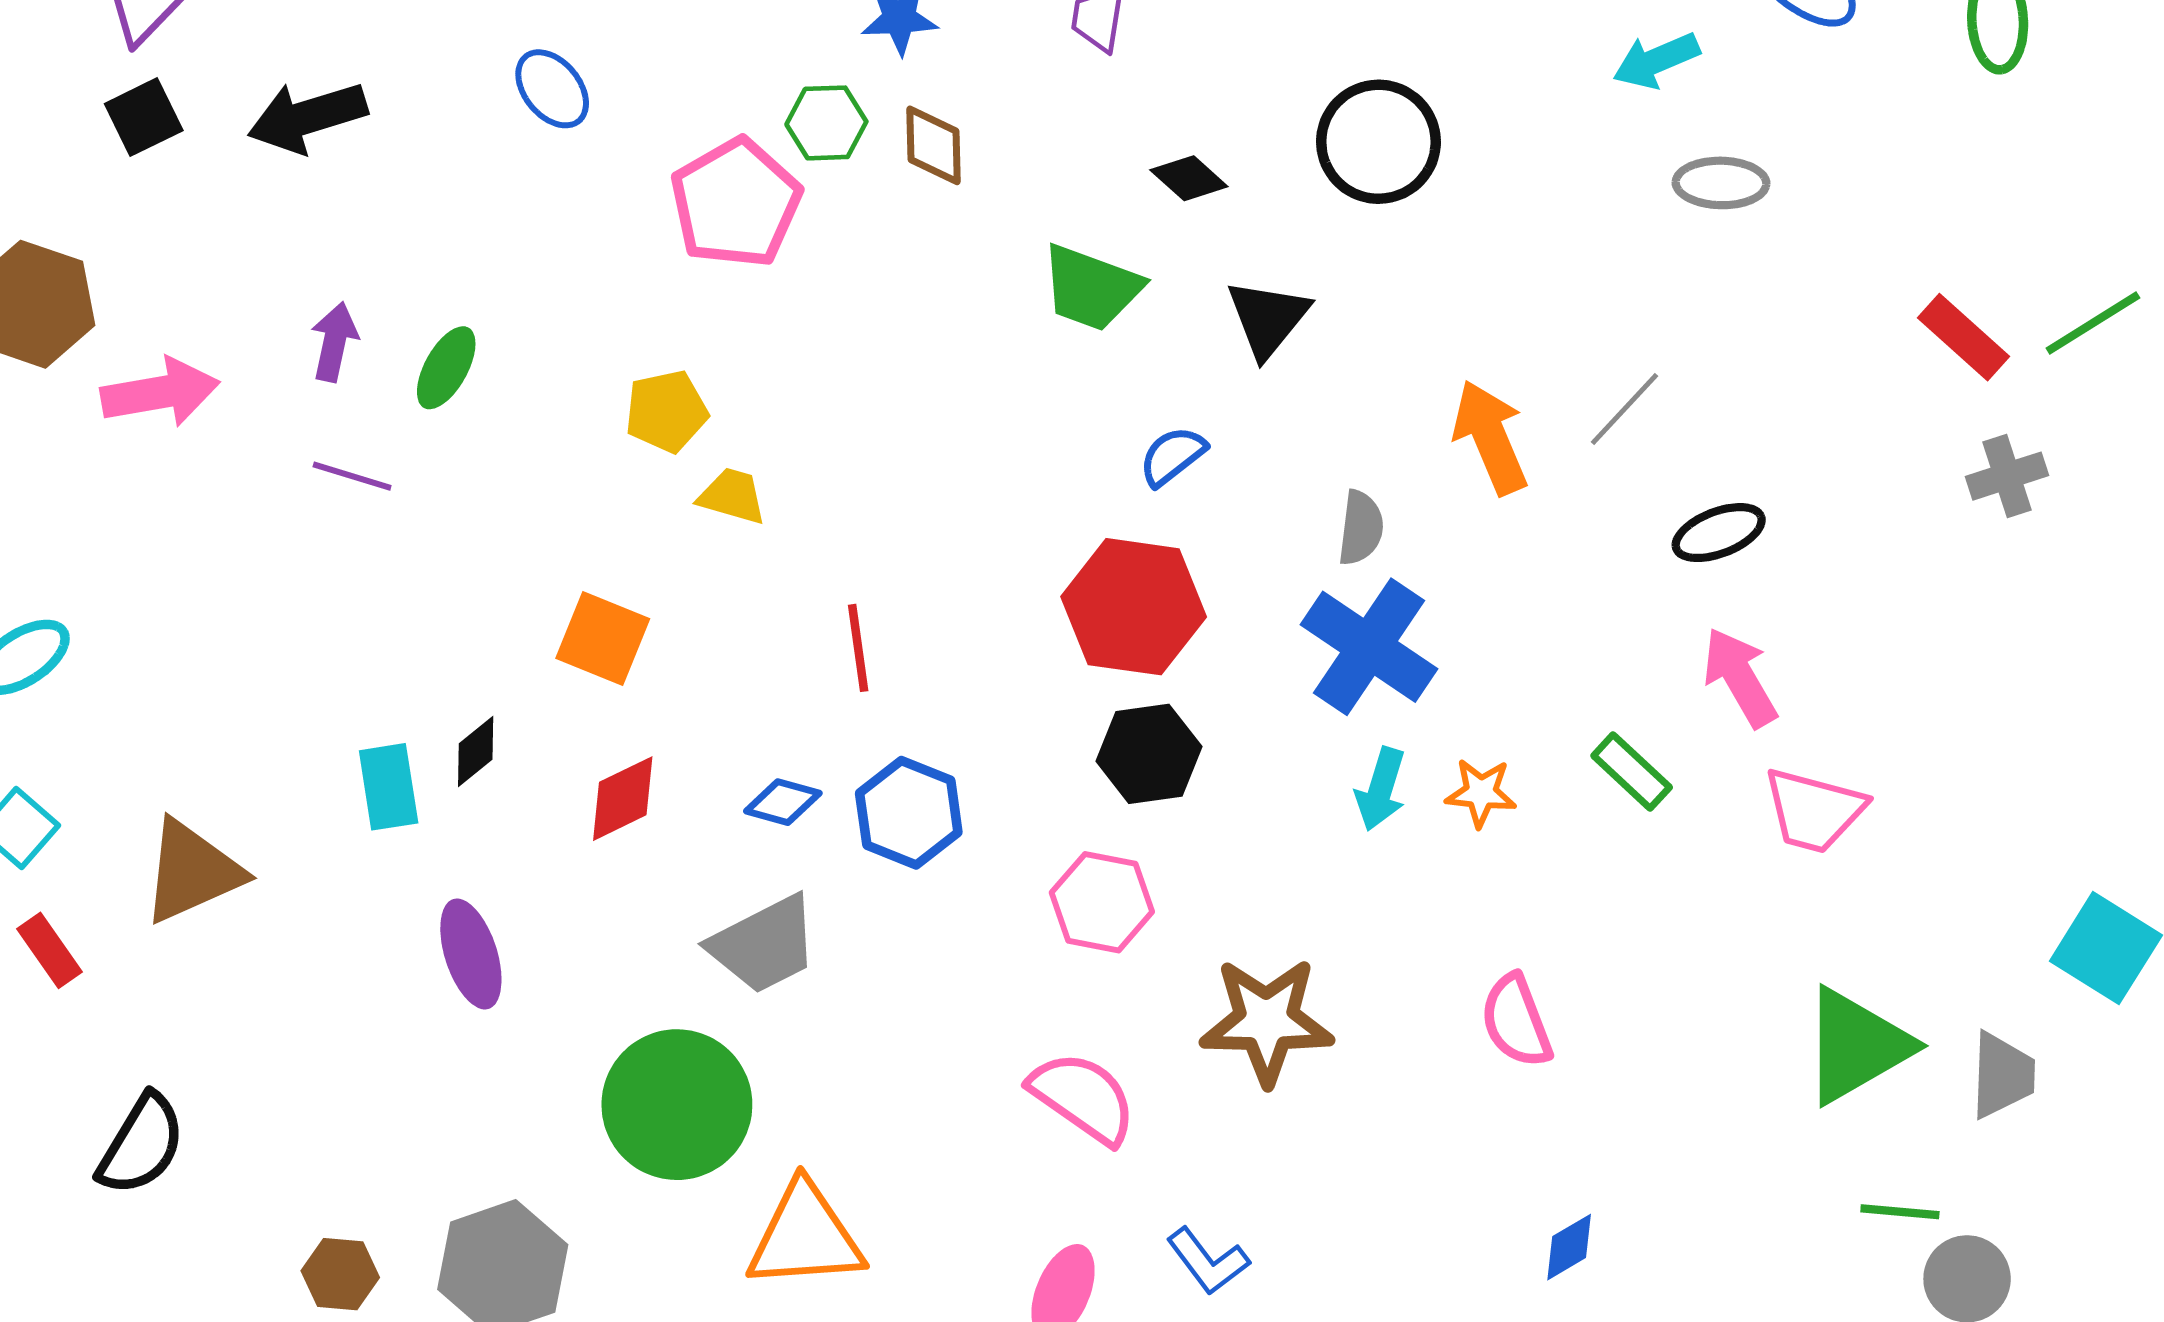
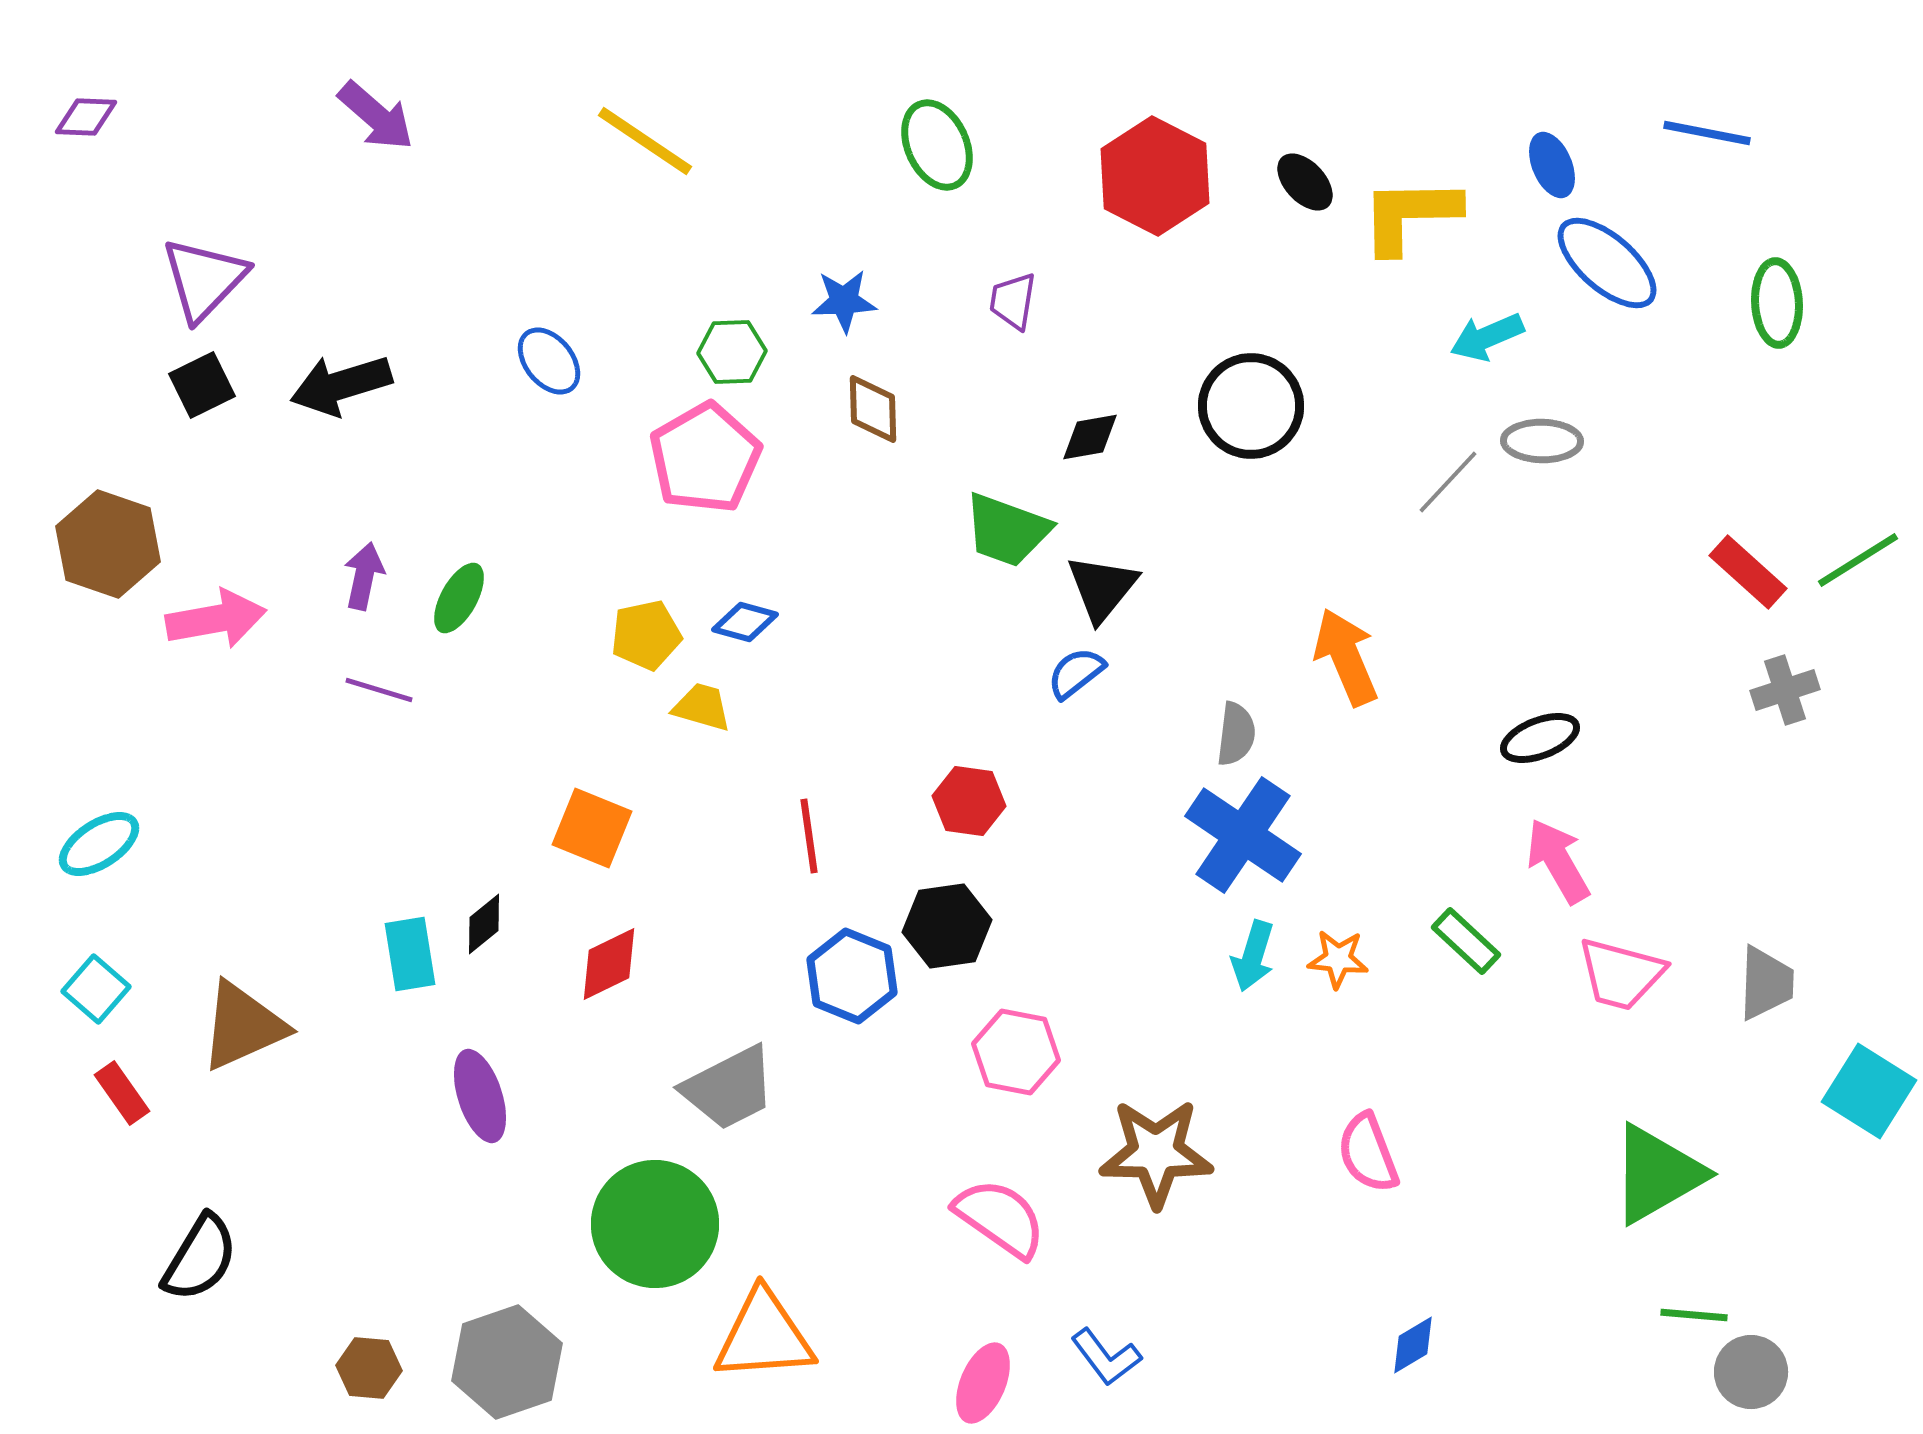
green hexagon: (826, 123) -> (732, 352), moved
black diamond: (1189, 178) -> (1090, 437), turned -52
black triangle: (1268, 318) -> (1102, 588), moved
gray line: (1624, 409) -> (1448, 482), moved
red hexagon: (1134, 607) -> (969, 801), moved, size x0.6
black hexagon: (1149, 754) -> (947, 926), moved
blue diamond: (783, 802) -> (745, 622), moved
gray trapezoid: (2002, 1075) -> (1766, 983), moved

